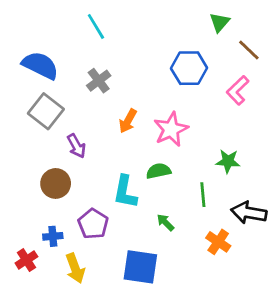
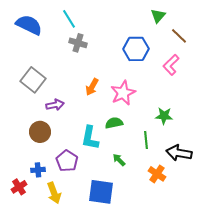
blue semicircle: (40, 65) -> (29, 25), moved
gray cross: (99, 81) -> (78, 43), moved, turned -36
purple arrow: (76, 146) -> (55, 105), turned -72

